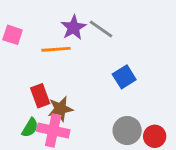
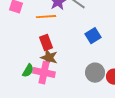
red rectangle: (40, 96) -> (46, 43), moved
brown star: (60, 109) -> (49, 58), turned 30

